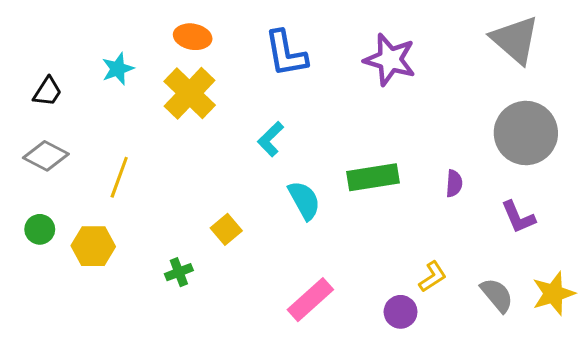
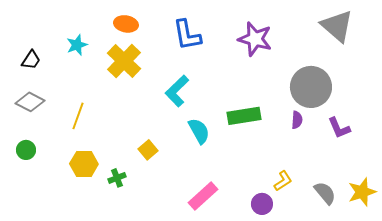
gray circle: (526, 133) -> (311, 87), moved
cyan L-shape: (271, 139) -> (177, 91), size x1.4
purple L-shape: (518, 217) -> (339, 128), moved
yellow hexagon: (93, 246) -> (84, 164), moved

